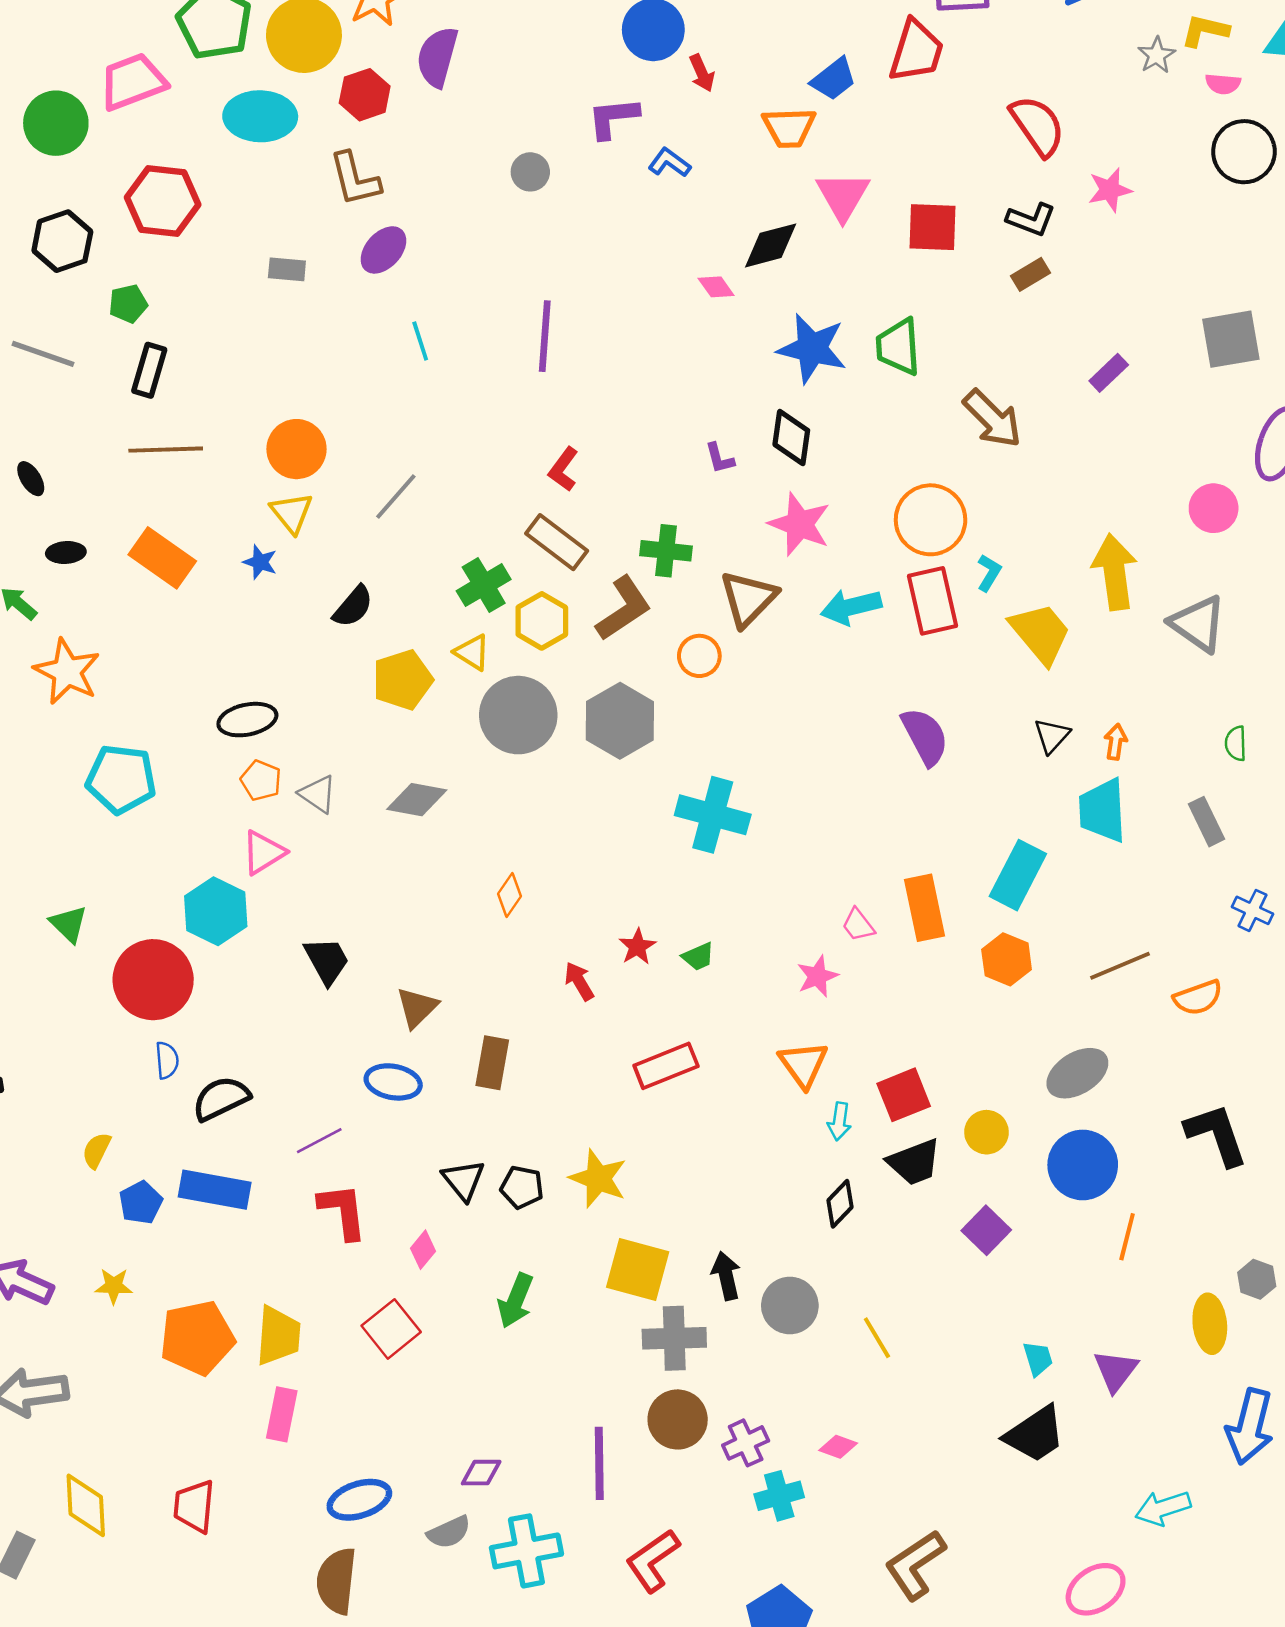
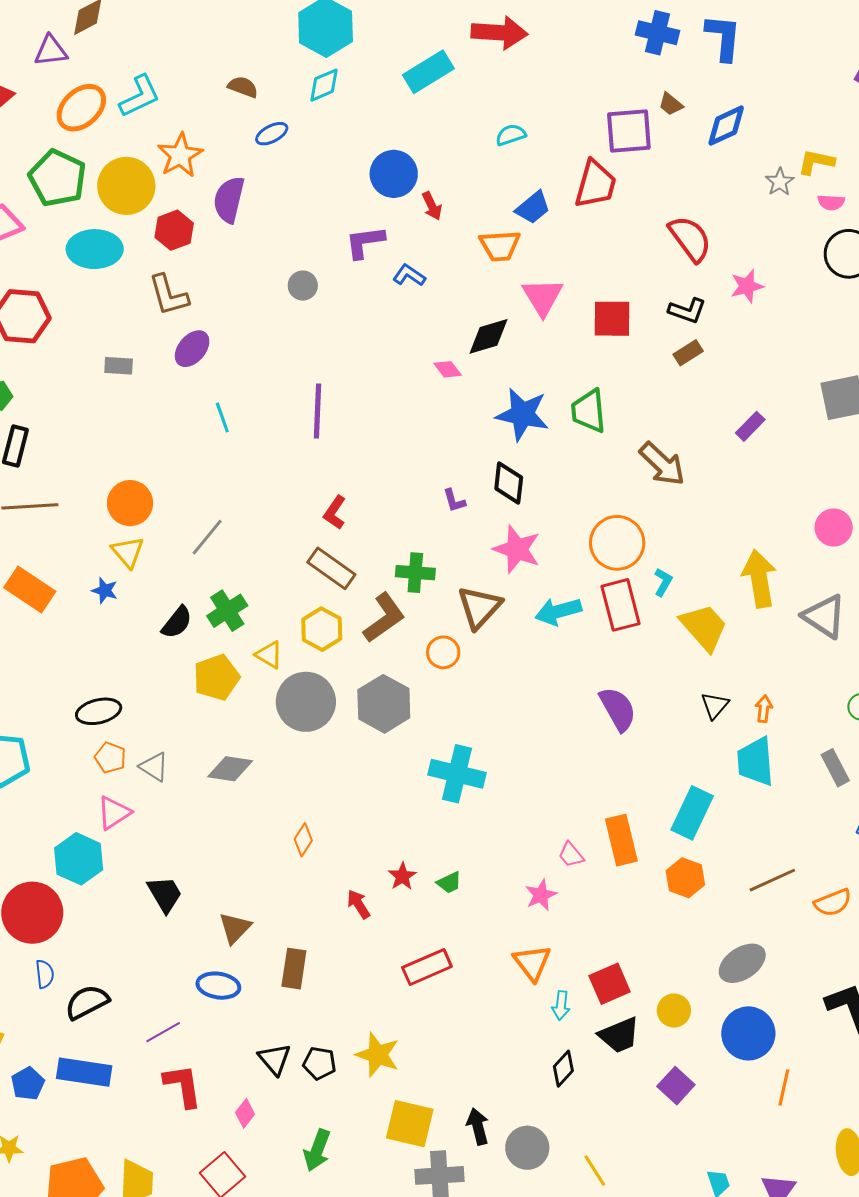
green cross: (484, 585) -> (227, 611), moved

